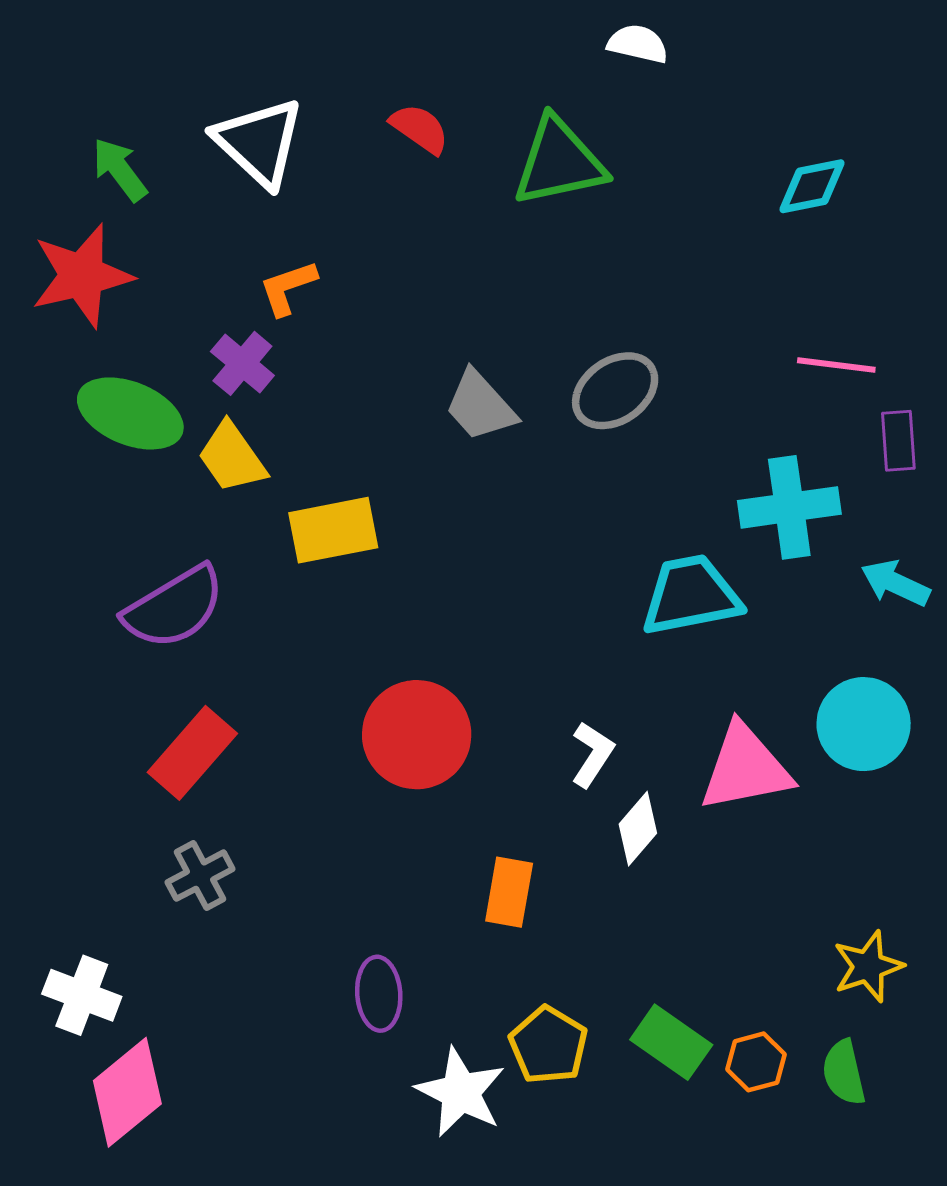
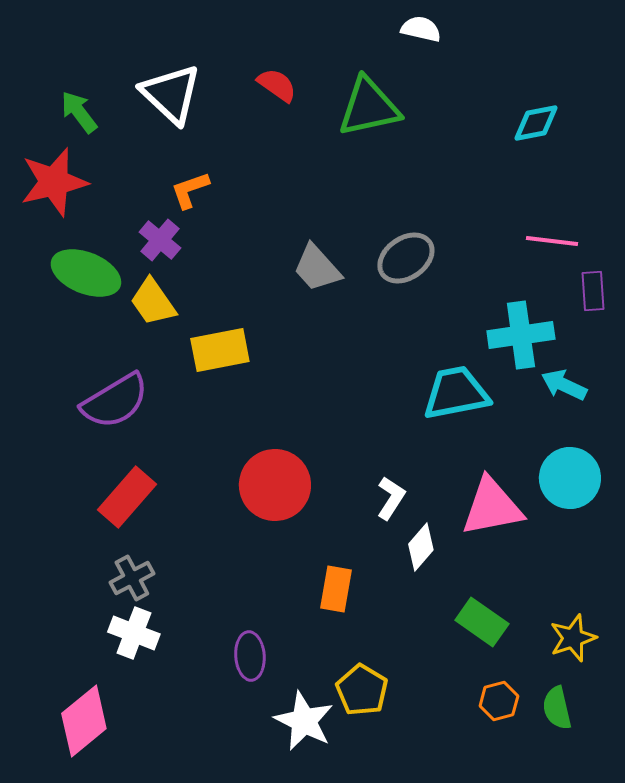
cyan arrow: (895, 583) -> (564, 385), moved
white cross: (82, 995) -> (134, 633), moved
green rectangle: (671, 1042) -> (482, 622), moved

